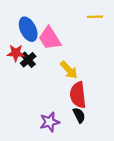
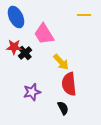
blue ellipse: (28, 29) -> (16, 17), moved
black semicircle: (79, 115) -> (63, 108), moved
purple star: (50, 122) -> (32, 92), moved

